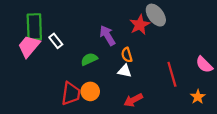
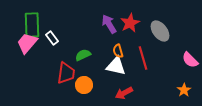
gray ellipse: (156, 15) -> (160, 31), moved
purple arrow: (107, 35) -> (109, 24), moved
white triangle: (125, 71) -> (116, 66), size x1.5
red line: (172, 74) -> (143, 58), moved
red trapezoid: (71, 94) -> (66, 73), moved

